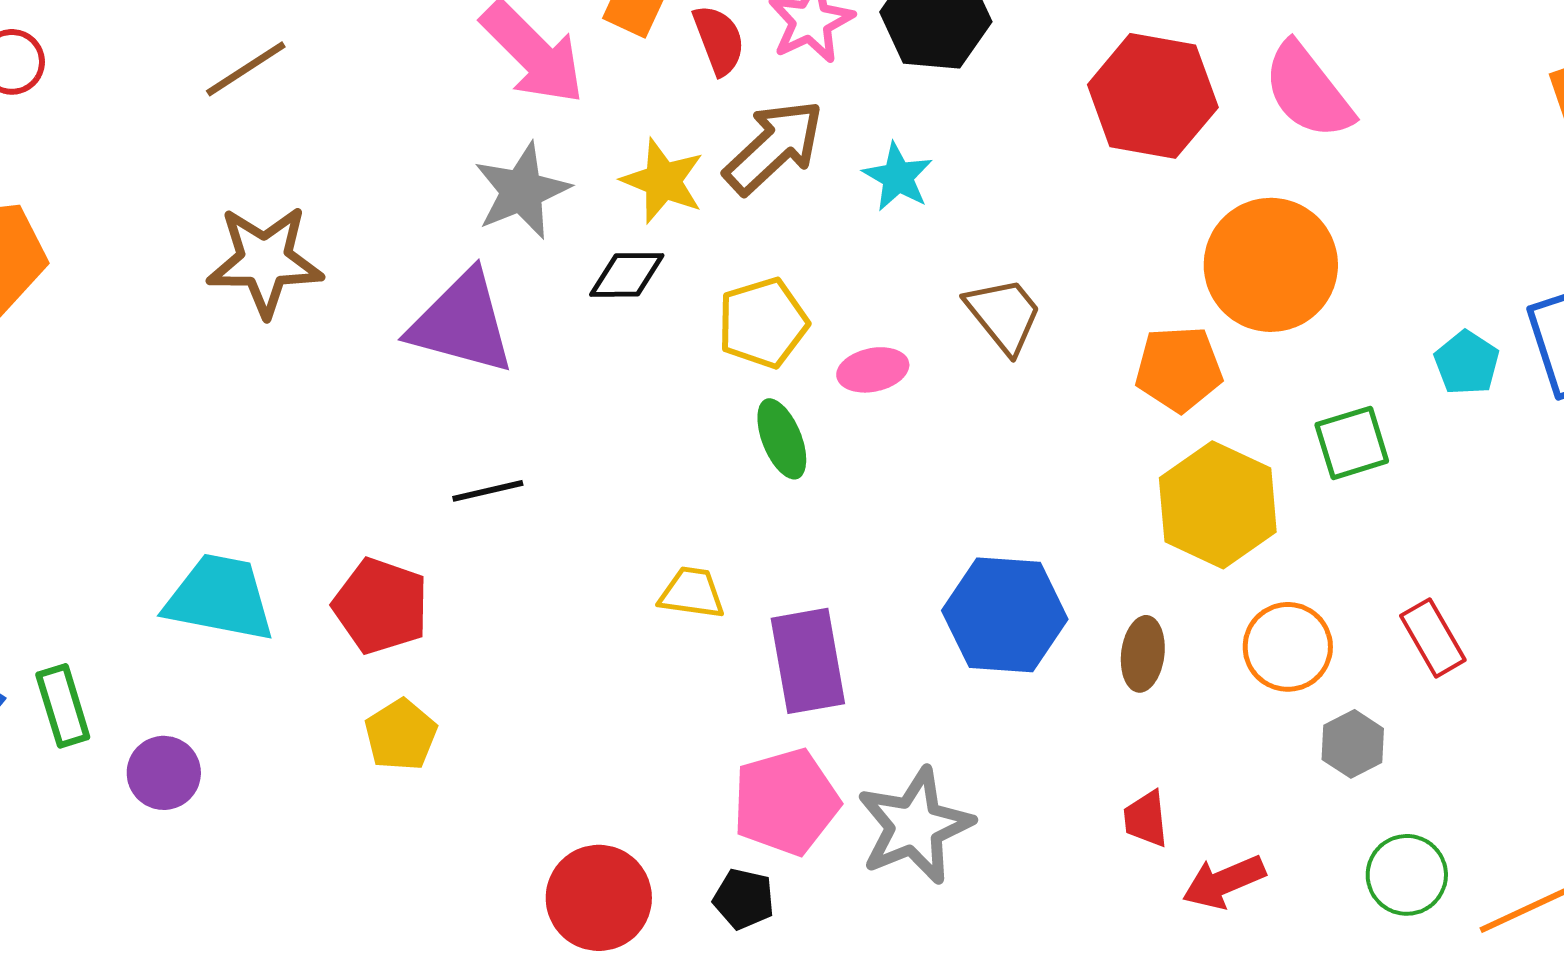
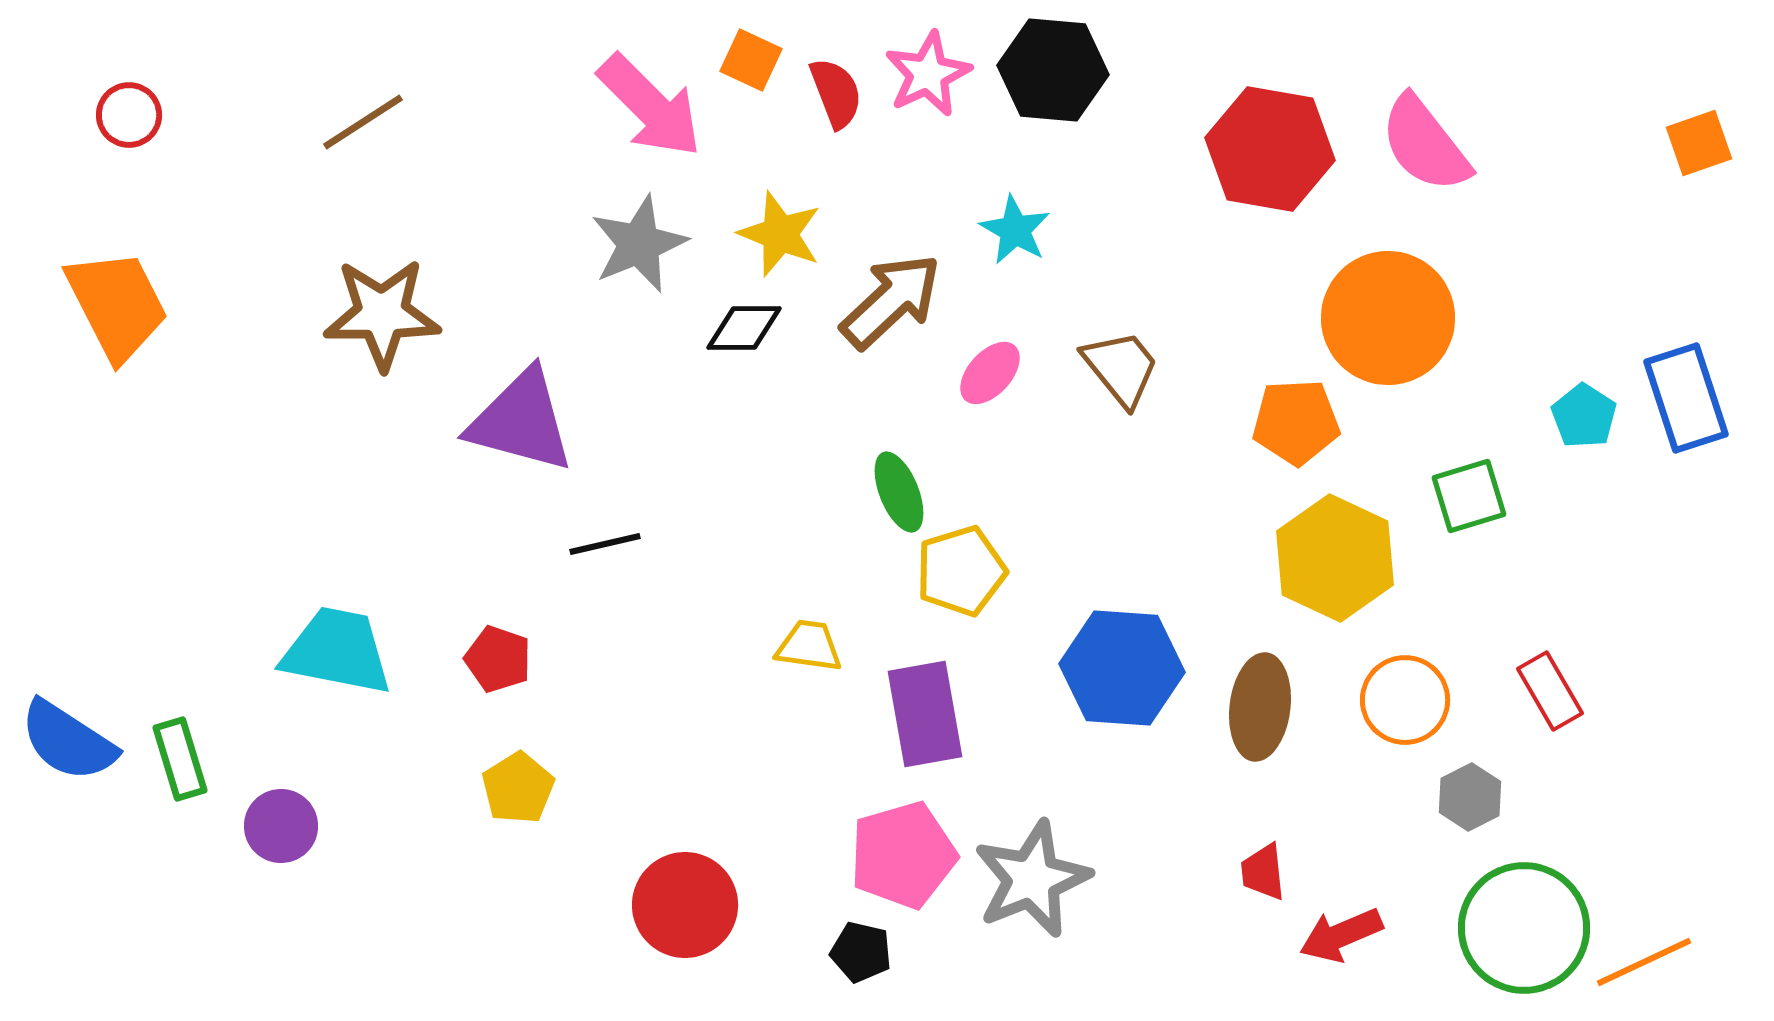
brown arrow: (774, 147) -> (891, 301), moved
purple triangle: (462, 323) -> (521, 421), moved
yellow pentagon: (763, 323) -> (961, 571), moved
pink ellipse: (873, 370) -> (990, 373), moved, turned -36
red pentagon: (381, 606) -> (498, 659), size x0.7
brown ellipse: (1143, 654) -> (1260, 707), size x1.4
green circle: (1407, 875) -> (1524, 928), size x1.6
red circle: (599, 898) -> (685, 905), moved

